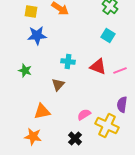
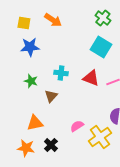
cyan square: (108, 36) -> (101, 47), size x1.5
green star: (25, 71) -> (31, 81), moved
yellow cross: (107, 126) -> (100, 137), turned 30
black cross: (75, 139) -> (51, 145), moved

